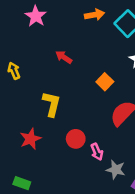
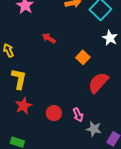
yellow L-shape: (52, 104) -> (19, 79), moved
red circle: (76, 139) -> (54, 113), moved

